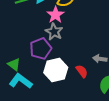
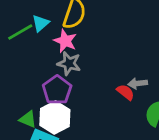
white hexagon: (56, 70) -> (55, 118), moved
red semicircle: (82, 71) -> (126, 92), moved

